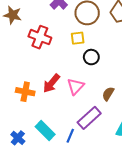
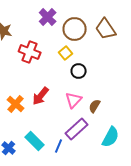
yellow square: (78, 38) -> (66, 53), turned -32
pink triangle: (76, 86) -> (74, 100), moved
orange cross: (25, 92) -> (16, 104), turned 30

